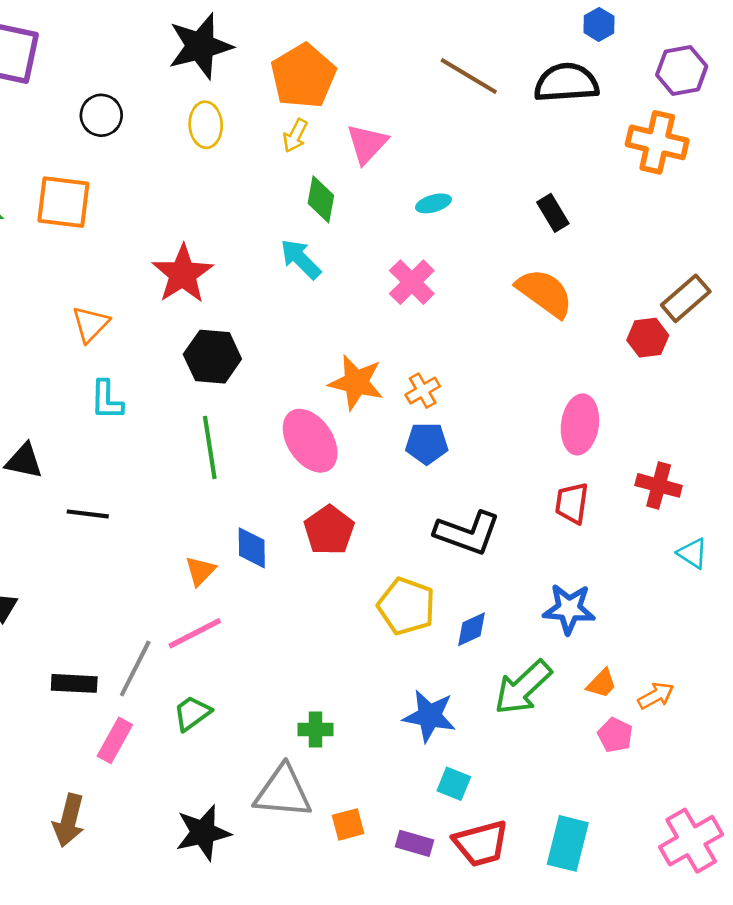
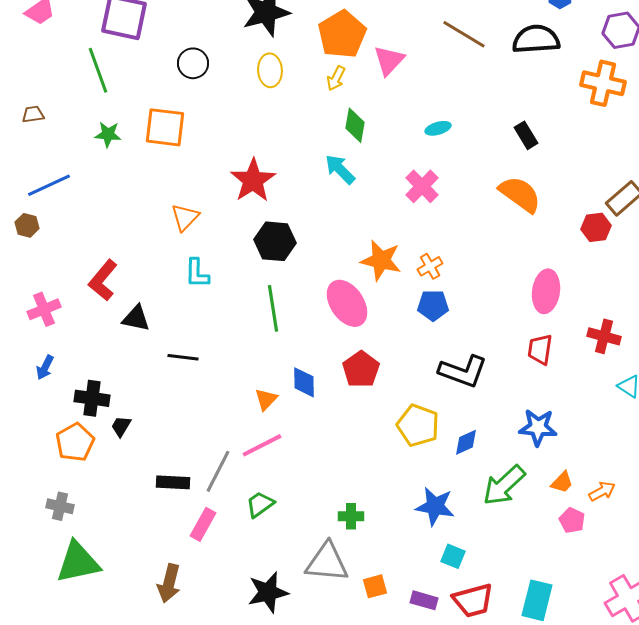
pink triangle: (367, 144) -> (389, 60), moved

